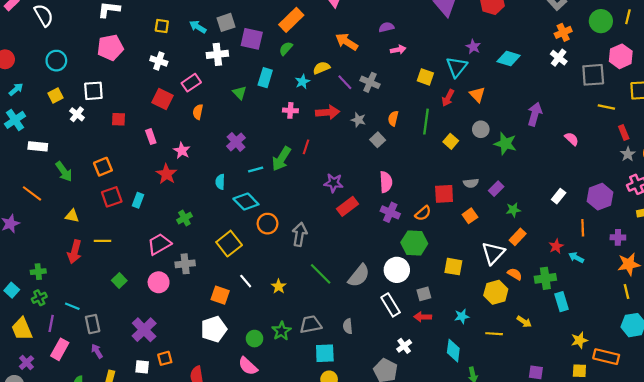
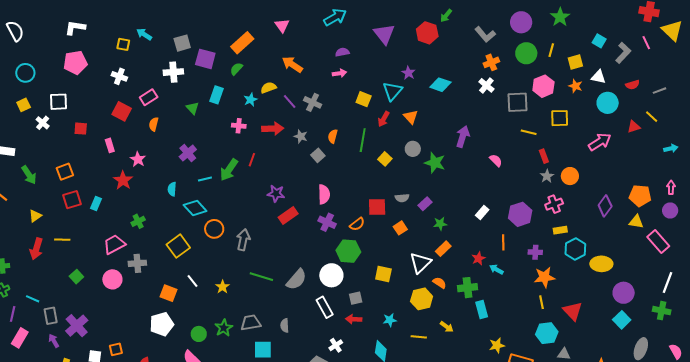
cyan arrow: (198, 27) -> (144, 34), moved
purple semicircle: (386, 27) -> (342, 52), moved
yellow triangle: (72, 216) -> (35, 216), turned -48
green line: (321, 274) -> (261, 277), turned -30
purple cross: (144, 330) -> (77, 326), moved

